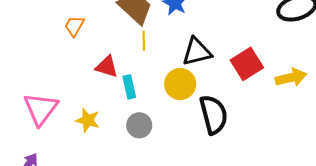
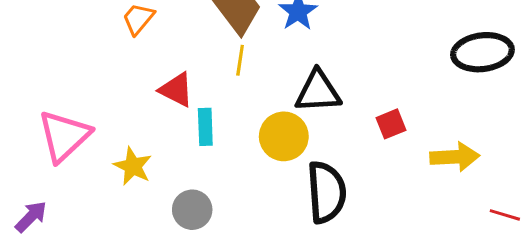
red square: (247, 64) -> (391, 124), size x0.6
gray circle: (139, 125) -> (192, 210), moved

